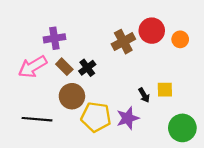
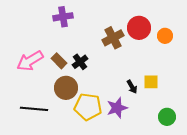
purple cross: (54, 38) -> (63, 17), moved
green circle: (182, 128) -> (167, 117), size x0.7

